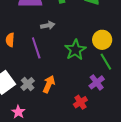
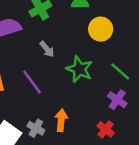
gray arrow: (48, 25) -> (47, 49), moved, turned 80
yellow circle: (102, 40) -> (101, 29), moved

